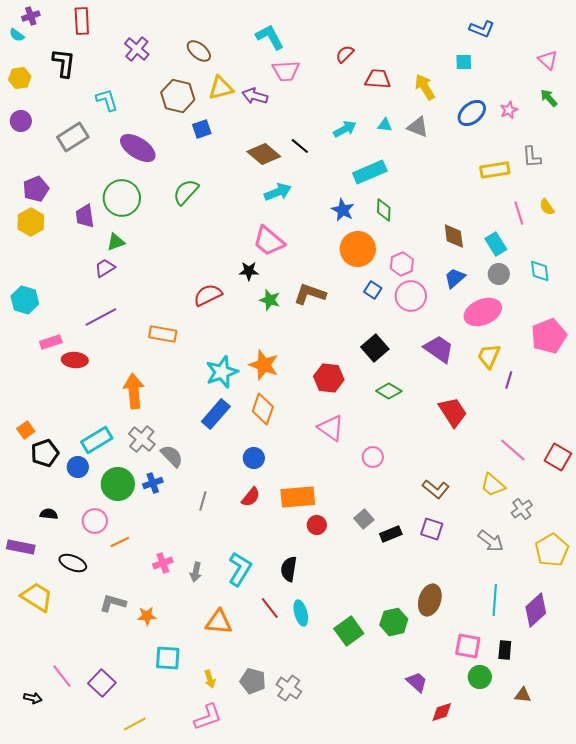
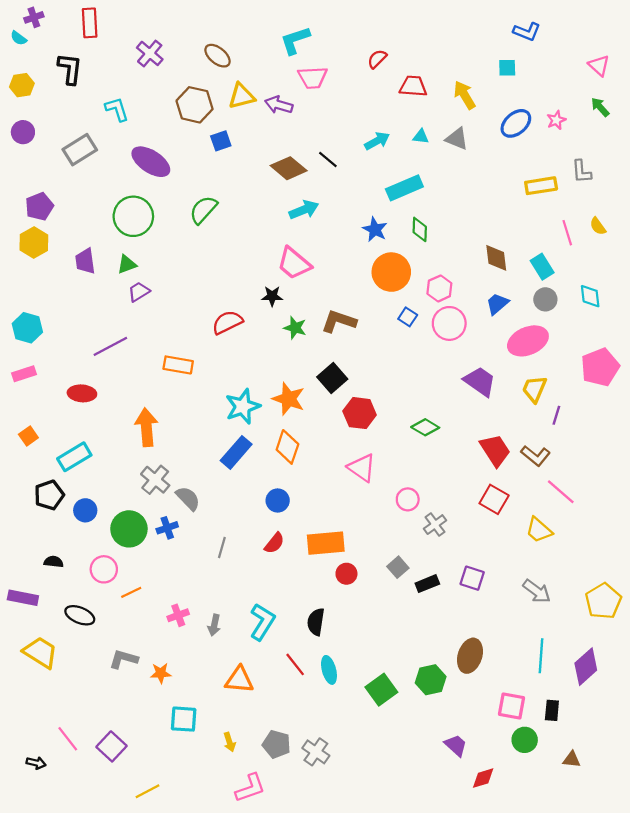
cyan L-shape: (270, 37) -> (295, 40), turned -80
purple trapezoid: (85, 216) -> (85, 261), moved
purple trapezoid: (105, 268) -> (139, 292), moved
pink rectangle: (51, 342) -> (24, 374), moved
black square: (375, 348) -> (332, 378), moved
orange square: (26, 430) -> (28, 436), moved
cyan rectangle: (97, 440) -> (74, 457), moved
red square: (558, 457) -> (494, 499), moved
brown L-shape: (436, 489) -> (536, 456), moved
gray cross: (522, 509) -> (435, 525), moved
pink L-shape: (208, 717) -> (250, 788), moved

